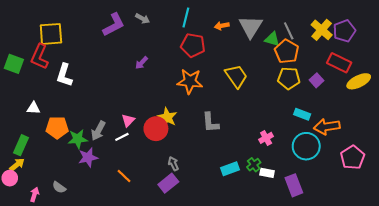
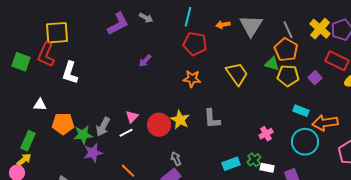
green triangle: (272, 39) -> (272, 64), moved
orange star: (190, 81) -> (192, 79), size x0.7
yellow star: (167, 117) -> (180, 120), moved

